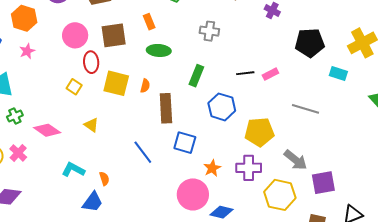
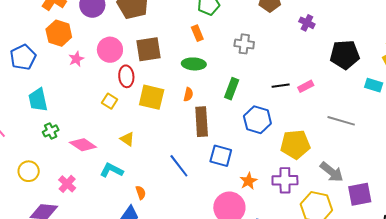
orange rectangle: (149, 22) -> (197, 33), moved
pink star: (27, 51) -> (76, 59), moved
orange semicircle: (145, 86) -> (188, 94), moved
pink cross: (18, 153) -> (67, 184), moved
cyan L-shape: (73, 170) -> (112, 170), moved

